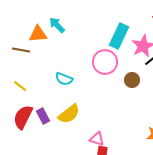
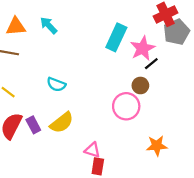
orange triangle: (38, 34) -> (16, 26), moved
pink circle: (105, 62) -> (126, 106), moved
brown circle: (132, 80) -> (140, 85), moved

